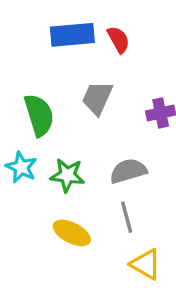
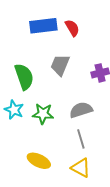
yellow ellipse: (72, 233) -> (39, 161), moved
yellow triangle: (146, 264) -> (81, 168), moved

